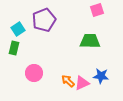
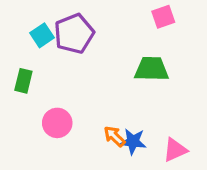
cyan square: (18, 29) -> (42, 35), moved
blue star: (101, 76) -> (133, 141), moved
pink triangle: (82, 83) -> (175, 150), moved

